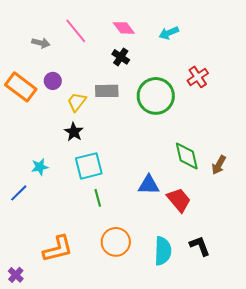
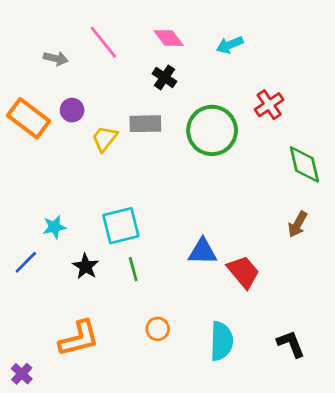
black star: (74, 132) -> (86, 266), moved
green diamond: (187, 156) -> (304, 164), moved
orange circle: (116, 242) -> (158, 329), size x0.6
black L-shape: (200, 246) -> (291, 344), moved

